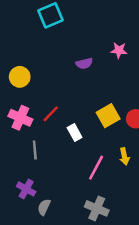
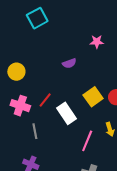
purple semicircle: (84, 63) -> (69, 63), moved
white rectangle: (75, 132) -> (66, 113), size x1.5

